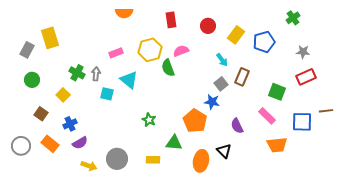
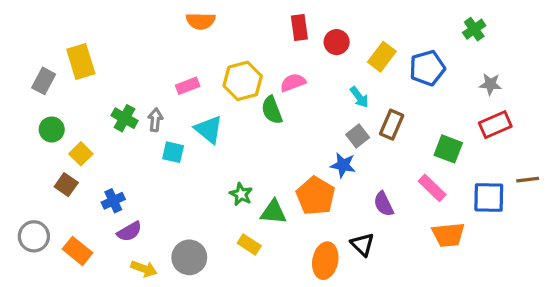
red rectangle: (171, 20) -> (299, 28), moved
yellow square: (63, 95) -> (81, 154), moved
green triangle: (174, 143) -> (273, 212), moved
orange rectangle: (50, 144) -> (78, 251), moved
yellow rectangle: (153, 160) -> (249, 244), moved, turned 32

